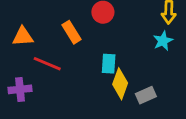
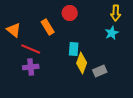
orange triangle: (23, 36) -> (14, 30), turned 42
purple cross: (20, 89) -> (31, 67), moved

